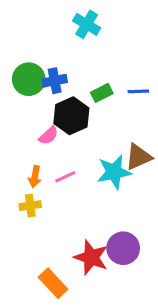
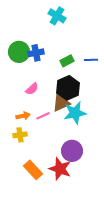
black hexagon: (71, 116) -> (68, 88), moved
brown triangle: (138, 157) -> (61, 103), moved
orange arrow: (35, 177) -> (23, 116), turned -112
purple circle: (123, 248) -> (72, 151), moved
orange rectangle: (53, 283) -> (33, 170), moved

